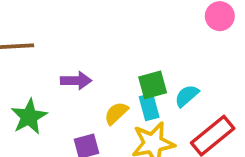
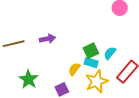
purple arrow: (76, 81) -> (47, 39), moved
cyan rectangle: (149, 107) -> (91, 63), turned -48

